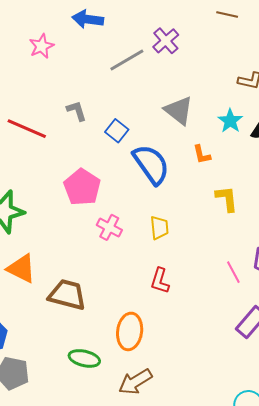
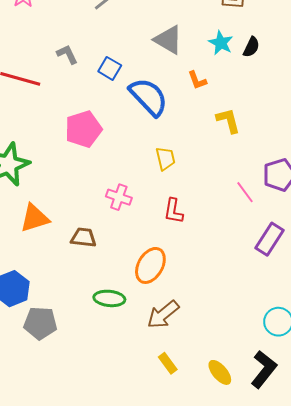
pink pentagon: (82, 187) -> (83, 129), turned 30
pink cross: (109, 227) -> (119, 197), moved
orange triangle: (21, 268) -> (34, 218), turned -36
brown trapezoid: (67, 295) -> (84, 238), size x0.7
orange ellipse: (130, 331) -> (150, 265), turned 30

